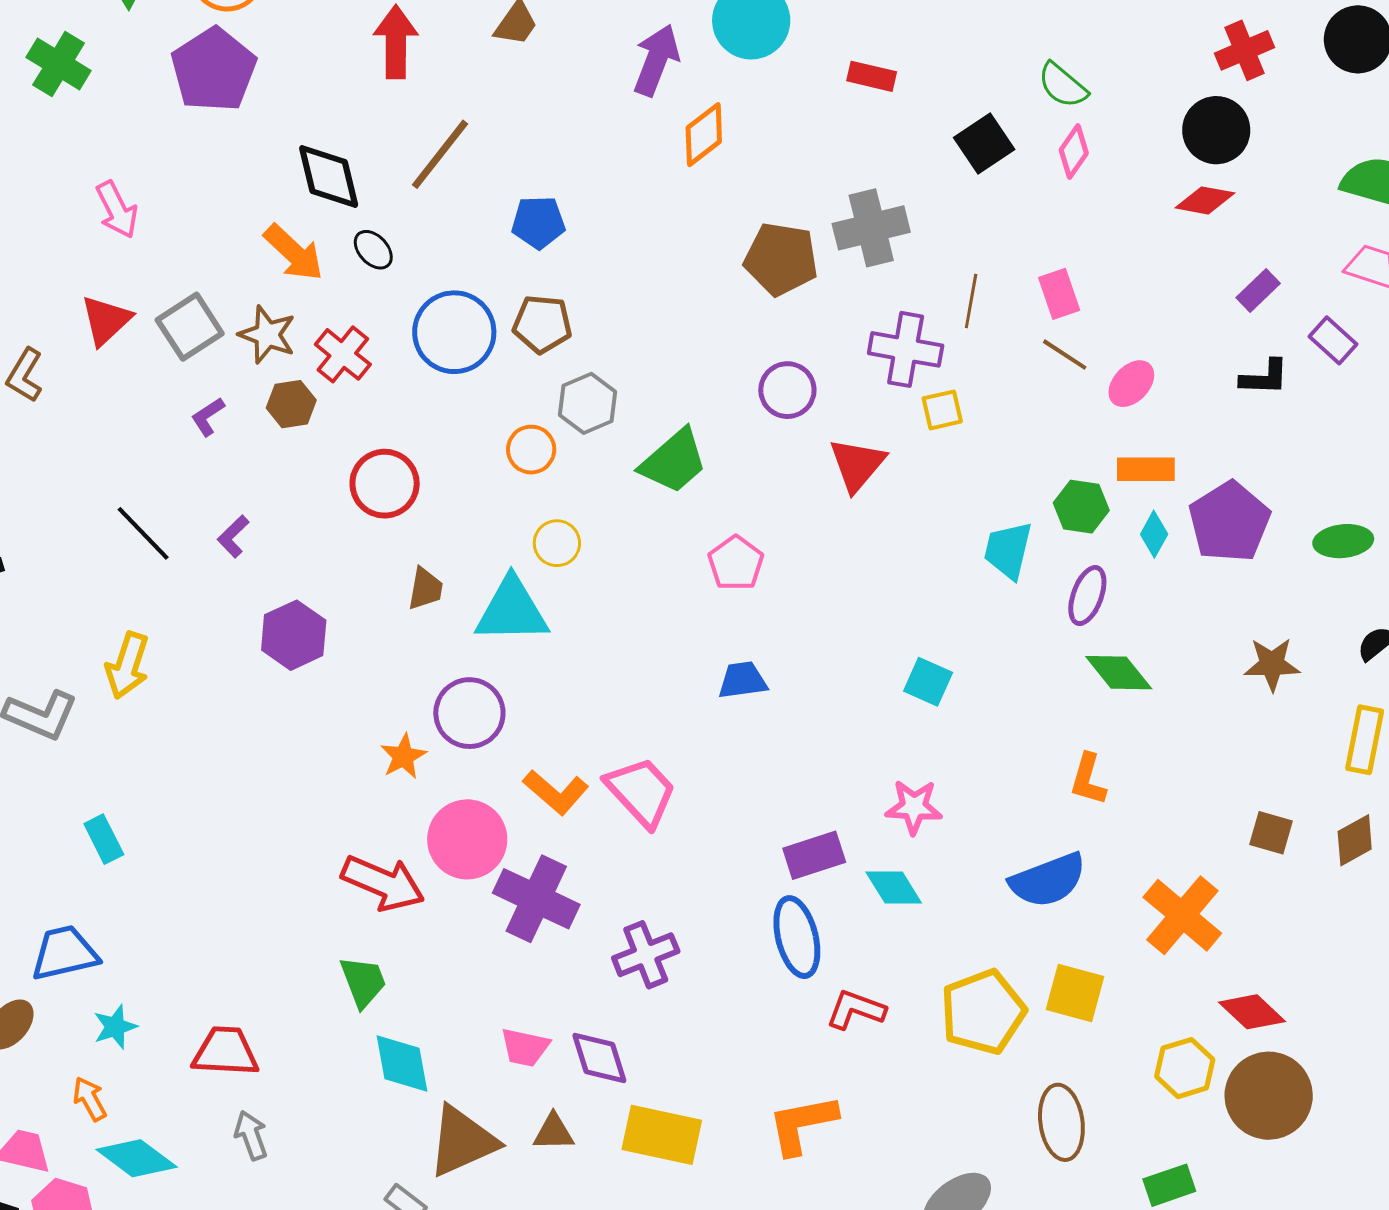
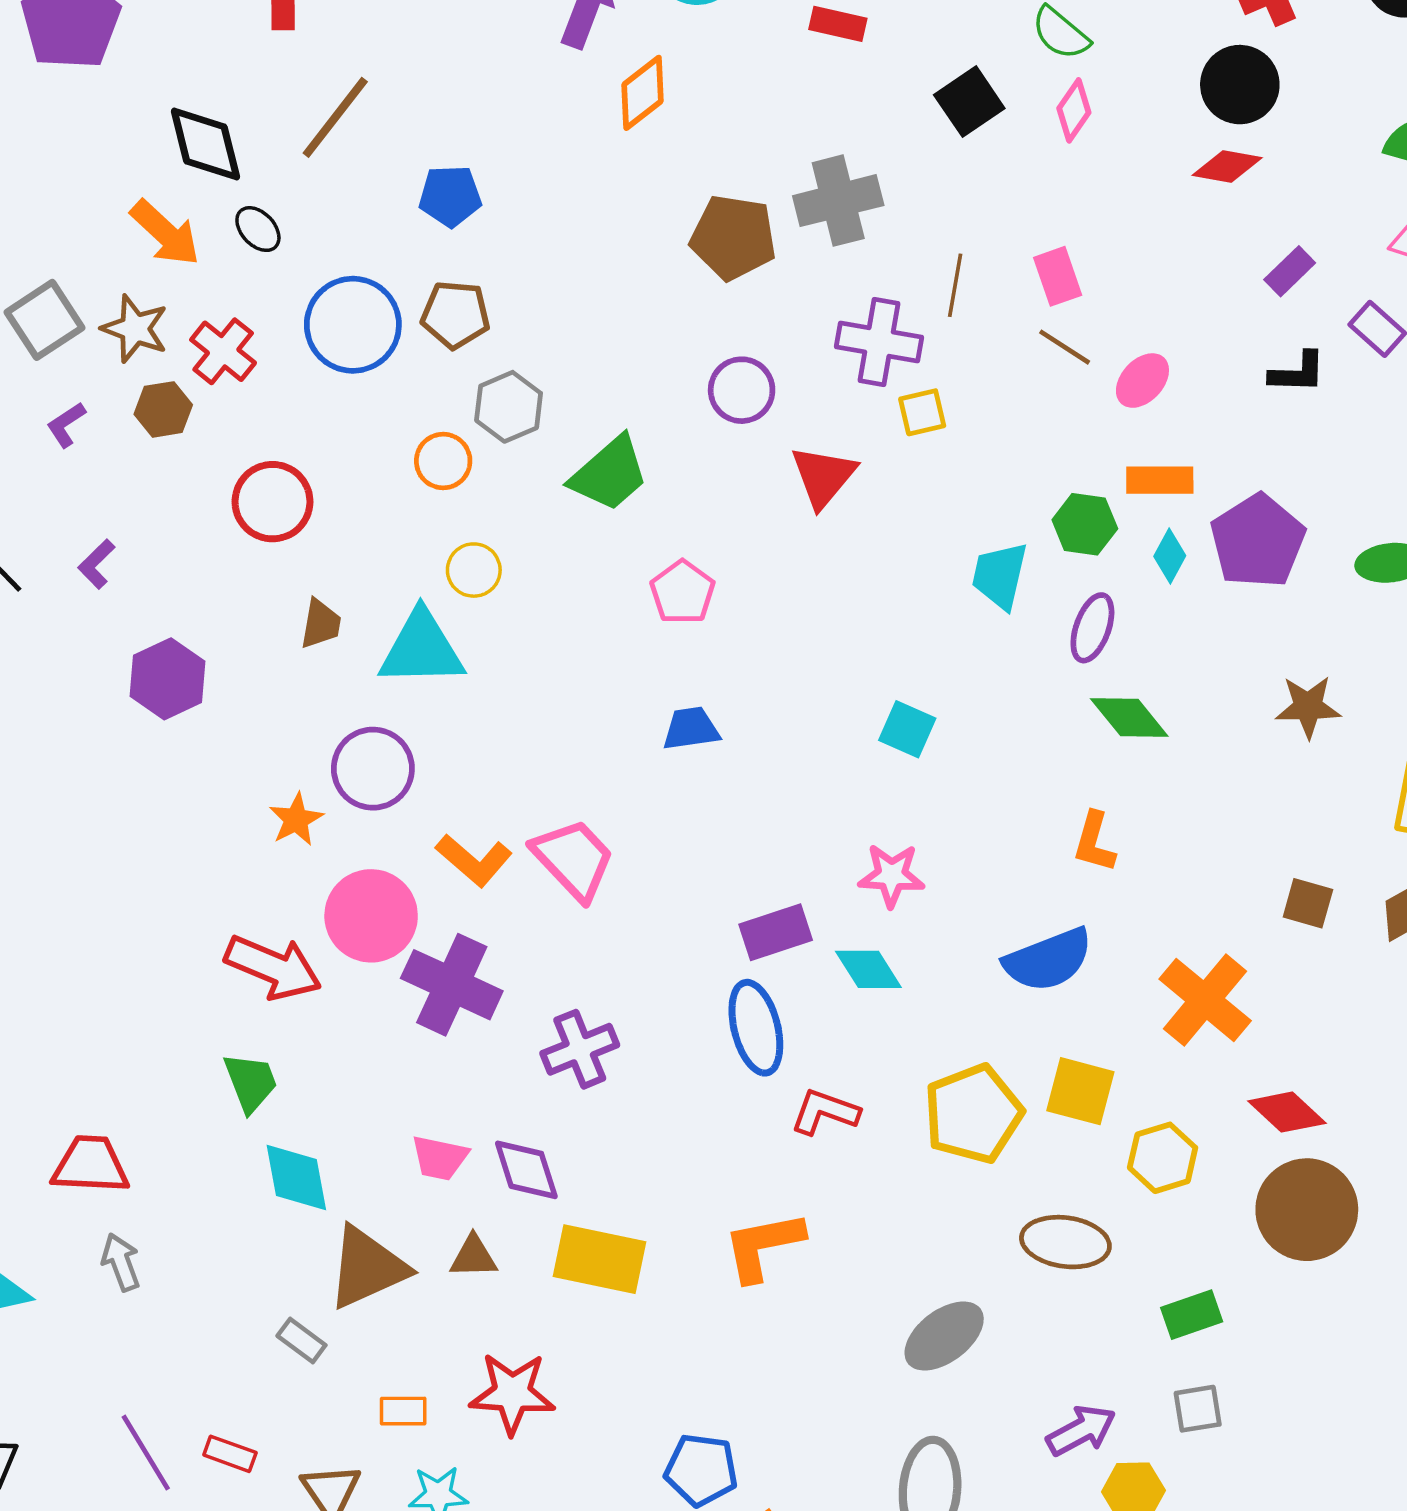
yellow hexagon: (1185, 1068) -> (1163, 1158), moved
brown ellipse: (1061, 1122) -> (1065, 1242), turned -74

